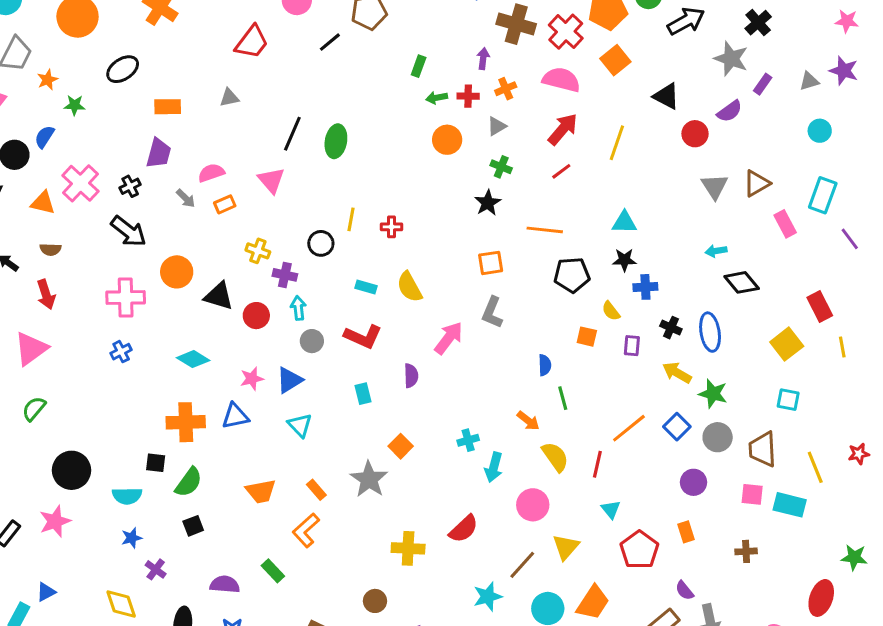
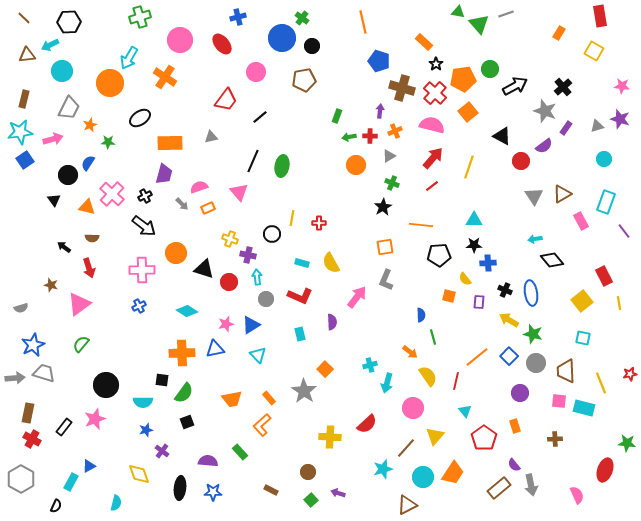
black line: (330, 42) -> (260, 117), moved
orange rectangle: (168, 107) -> (170, 143), size x1.4

